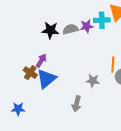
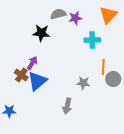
cyan cross: (102, 20) -> (92, 40), moved
purple star: (87, 26) -> (75, 18), moved
gray semicircle: (71, 29) -> (58, 14), moved

